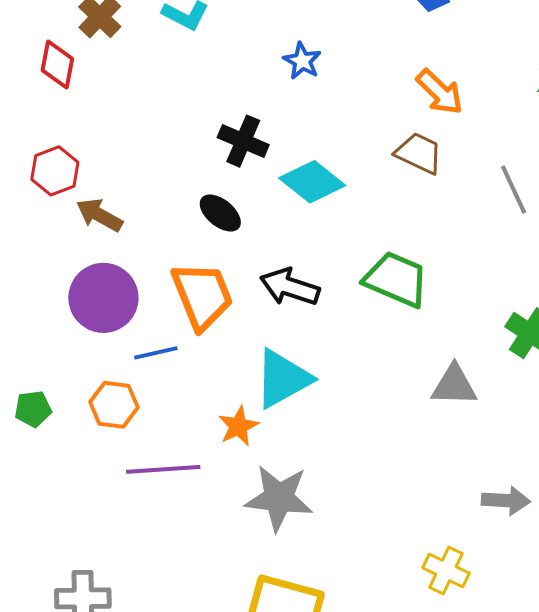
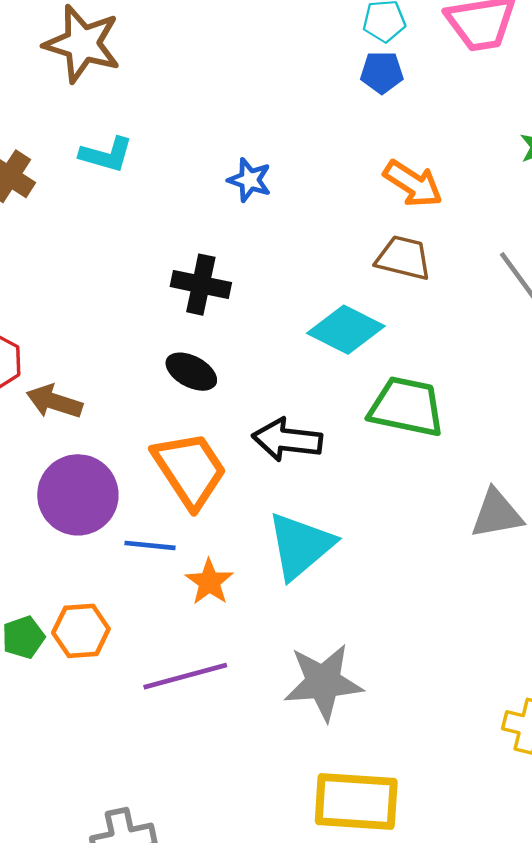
cyan diamond: (312, 182) -> (346, 330), moved
blue line: (156, 353) -> (150, 545), turned 30
orange hexagon: (114, 405) -> (81, 631), moved
orange star: (238, 426) -> (209, 582), moved

